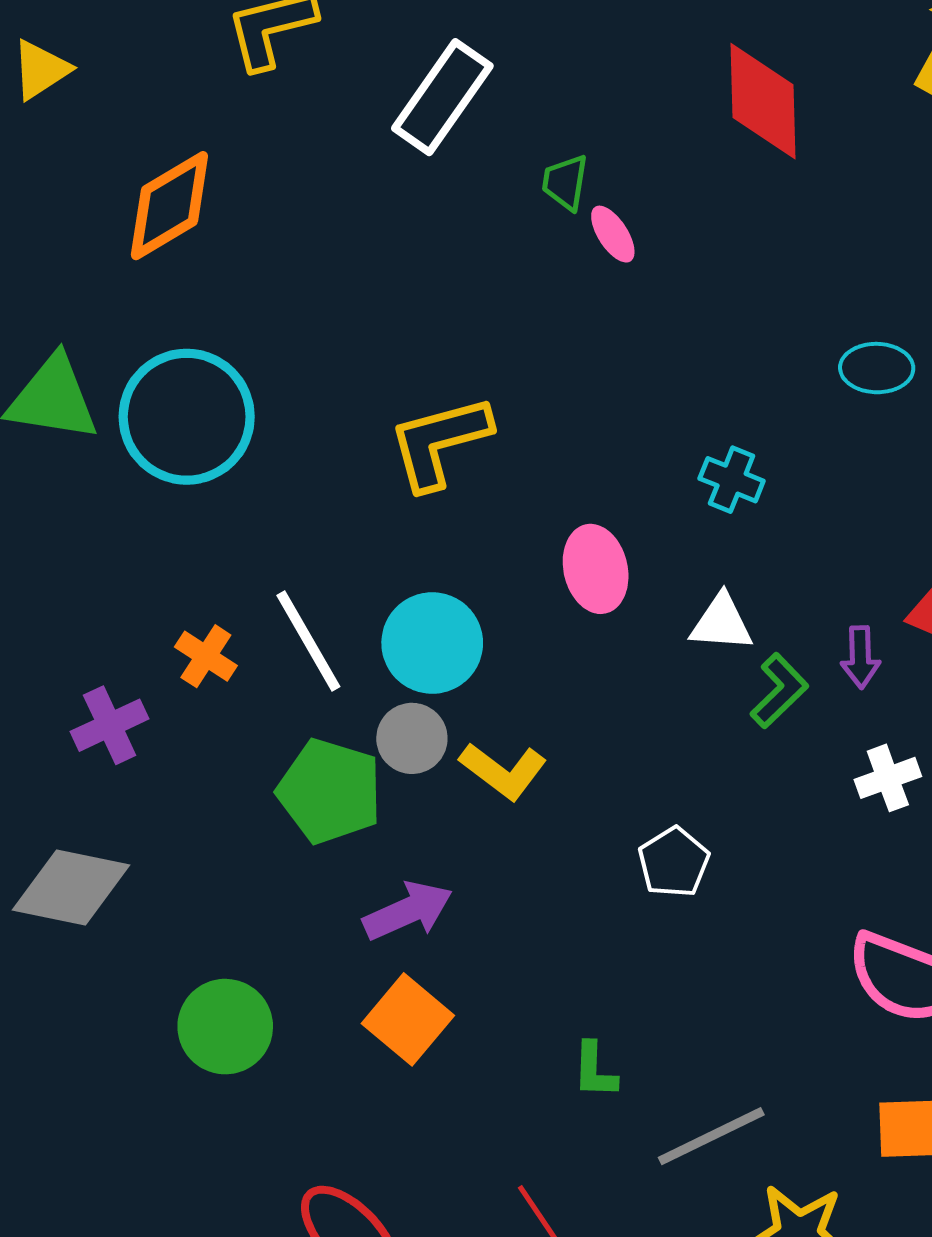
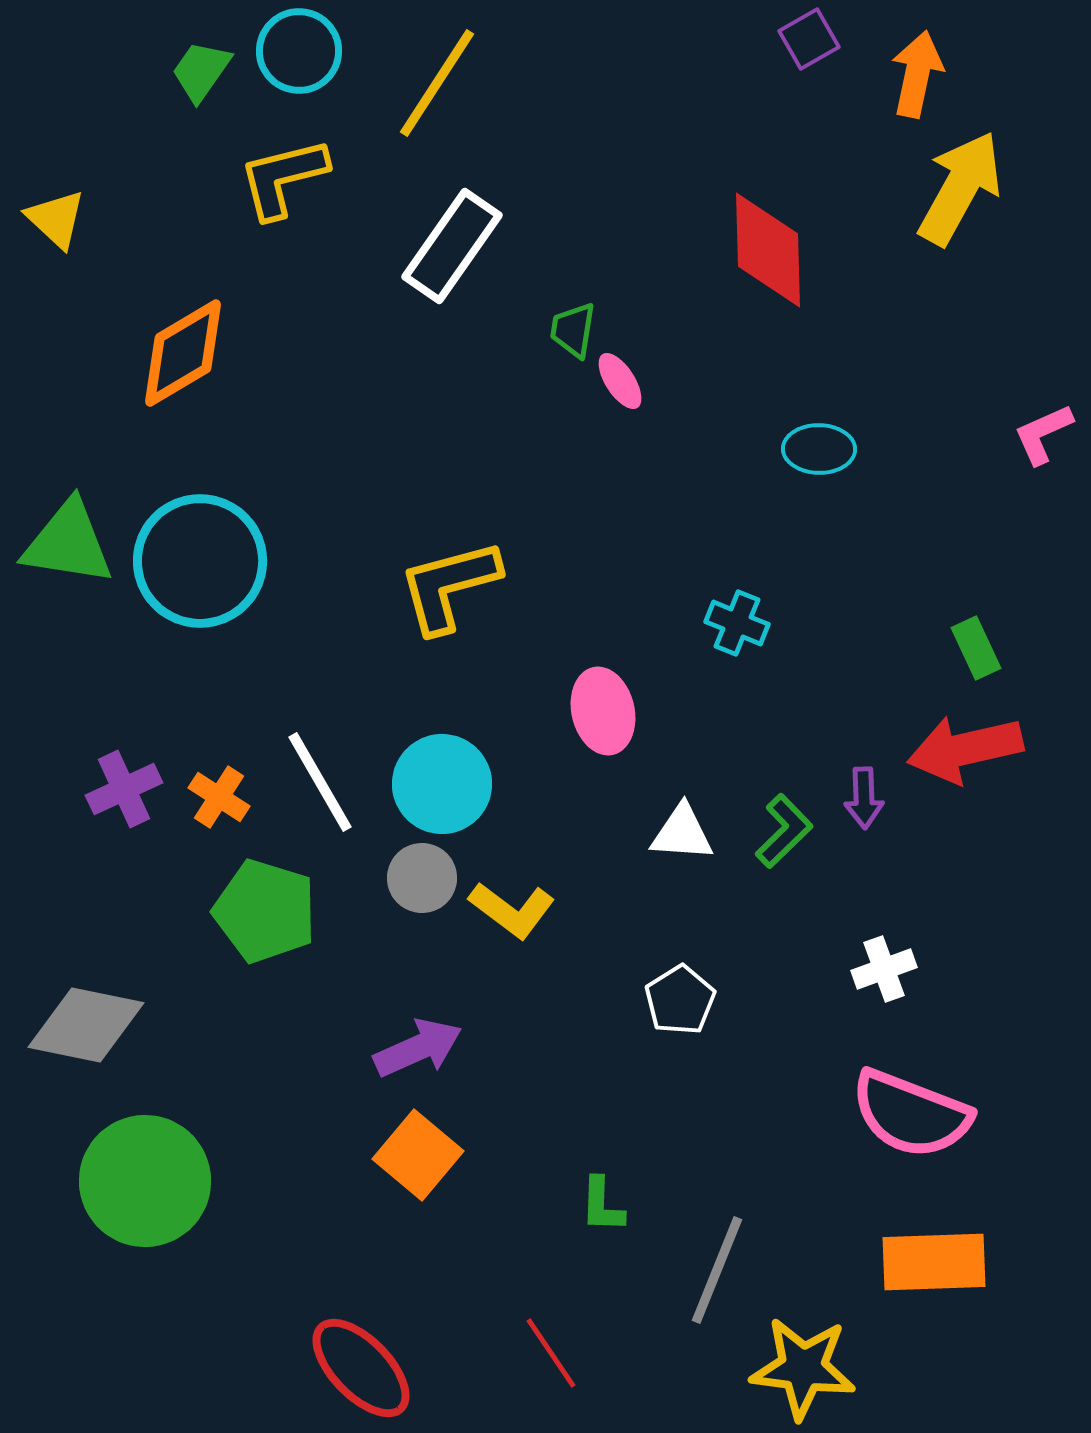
yellow triangle: (41, 70) -> (56, 219), turned -44
cyan ellipse: (877, 368) -> (819, 449), moved
white triangle: (721, 623) -> (682, 833), moved
purple cross: (110, 725) -> (124, 789), moved
white cross: (888, 778) -> (884, 969), moved
green pentagon: (330, 791) -> (265, 911), moved
green circle: (225, 1027) -> (145, 1181), moved, size x1.4
gray line: (711, 1136) -> (717, 1270), turned -42

